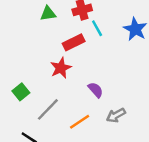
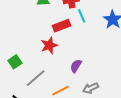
purple semicircle: (96, 90) -> (76, 66), turned -112

